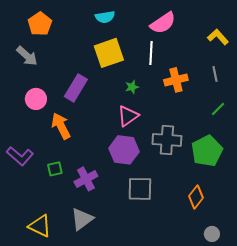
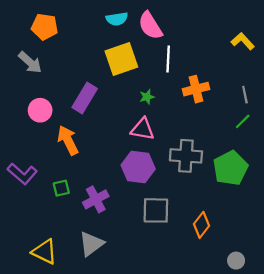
pink semicircle: (163, 23) -> (150, 26), moved, turned 92
orange pentagon: (40, 24) -> (45, 27), turned -30
gray line: (215, 74) -> (245, 95), moved
pink triangle: (128, 116) -> (143, 129), turned 45
orange diamond: (196, 197) -> (202, 225), moved

